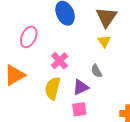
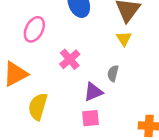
gray semicircle: (96, 71) -> (113, 73), turned 40
yellow semicircle: (53, 88) -> (38, 107), moved

